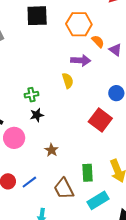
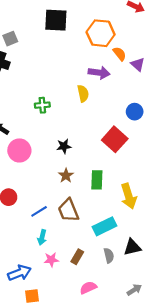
black star: (37, 115) -> (64, 146), moved
brown star: (52, 150) -> (66, 176), moved
green rectangle: (88, 173) -> (97, 180), moved
blue line: (29, 182) -> (39, 211), moved

